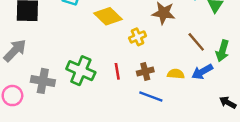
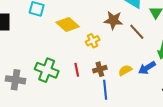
brown line: (196, 42) -> (137, 32), moved
yellow semicircle: (176, 74) -> (125, 70), turned -32
blue line: (151, 97) -> (105, 90), turned 66

